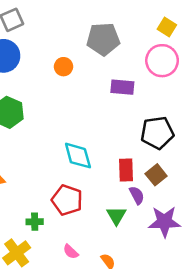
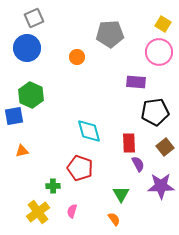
purple rectangle: (122, 87) -> (136, 82), moved
brown square: (156, 175) -> (165, 147), moved
green triangle: (116, 216) -> (121, 194), moved
pink semicircle: (71, 252) -> (72, 211), moved, turned 64

